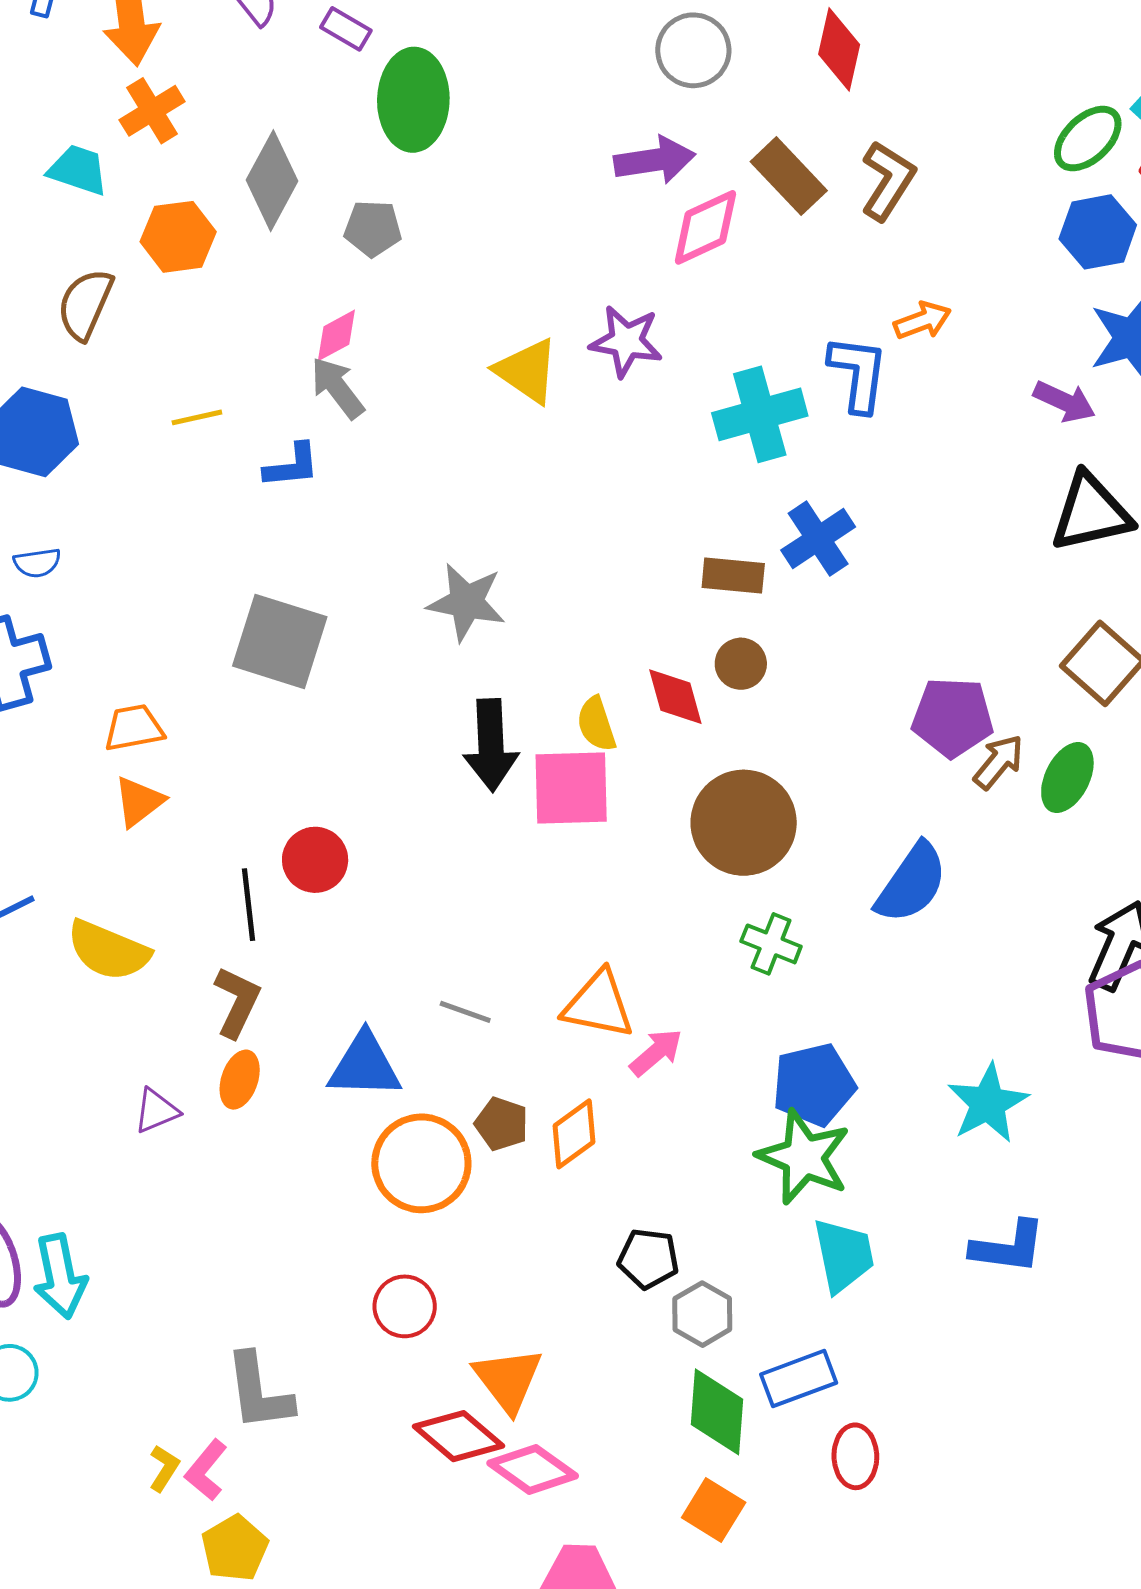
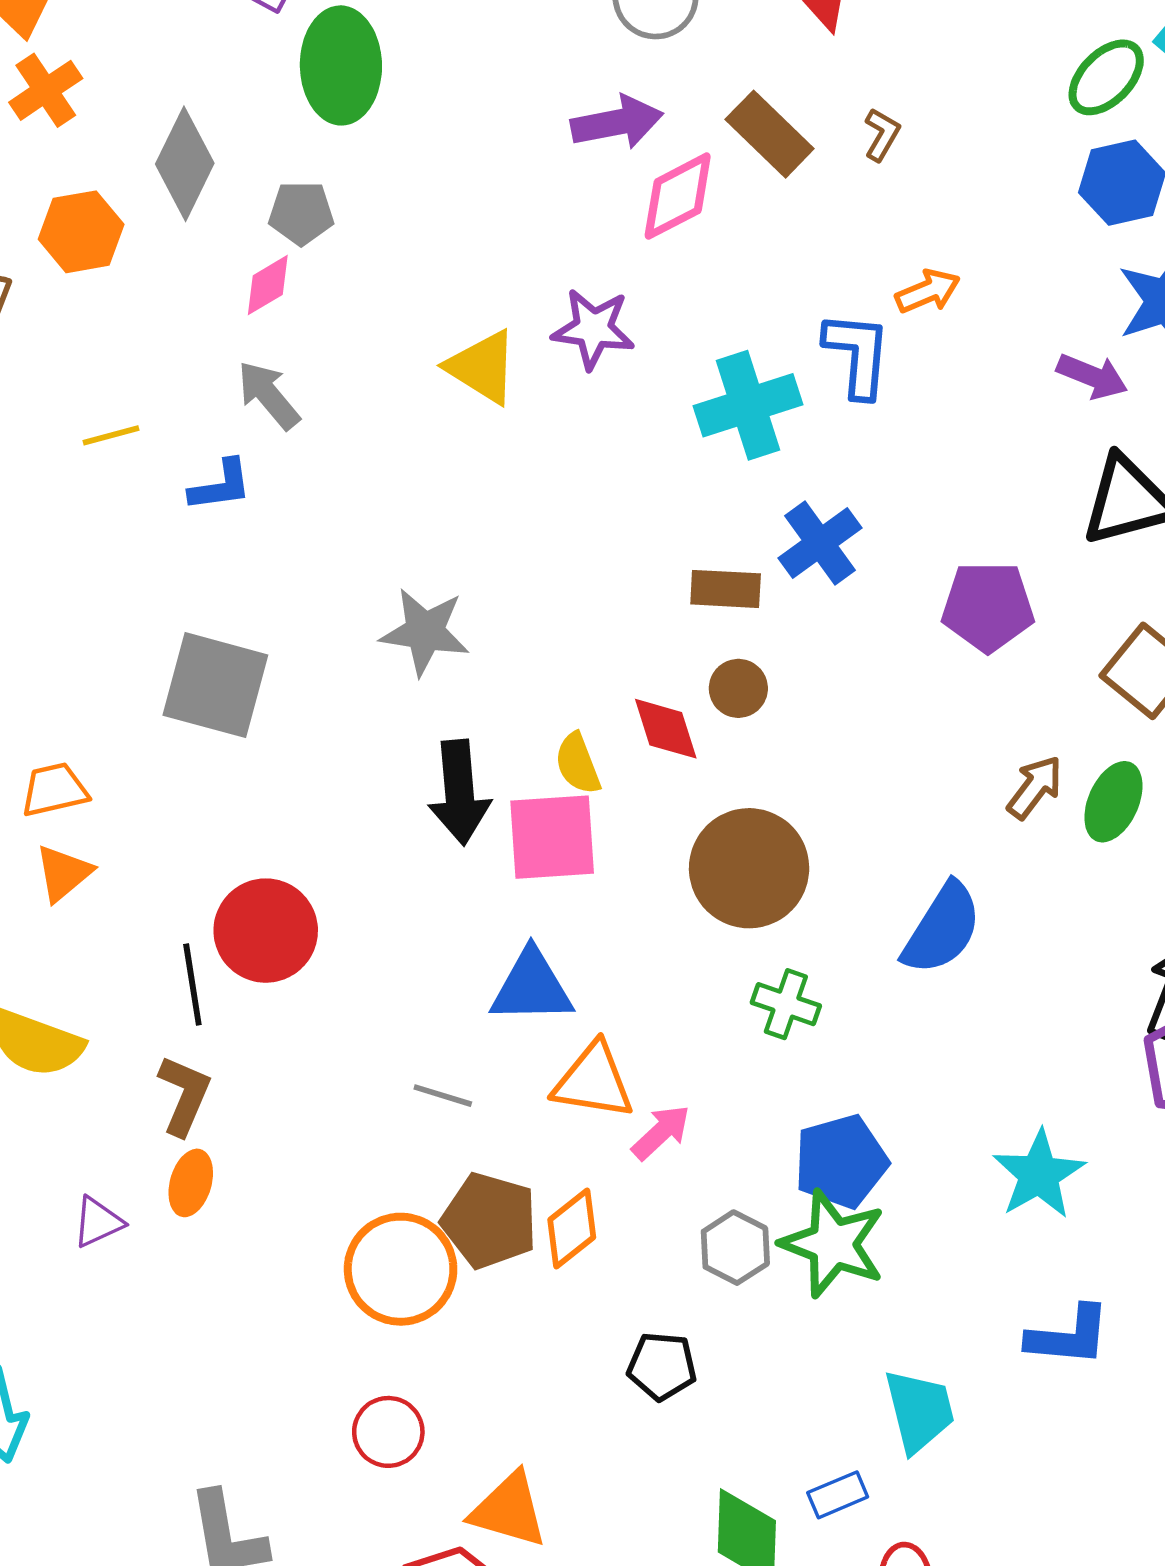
brown L-shape: (888, 181) -> (882, 134), size x0.6
pink diamond: (336, 335) -> (268, 285), moved
purple pentagon: (953, 717) -> (988, 607), moved
red circle: (315, 860) -> (266, 931), size x1.4
blue triangle: (365, 1065) -> (532, 987), moved
brown pentagon: (502, 1124) -> (489, 1221), size x1.6
cyan trapezoid: (844, 1255) -> (919, 1411), moved
gray hexagon: (702, 1314) -> (735, 1248), moved
blue rectangle: (799, 1379) -> (838, 1495), size x0.7
orange triangle: (508, 1380) -> (509, 1510), turned -34

